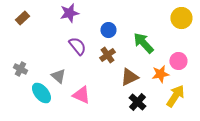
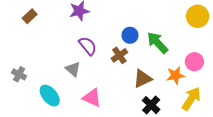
blue circle: (108, 30) -> (130, 35), moved
gray cross: (20, 69) -> (19, 74), moved
gray triangle: (58, 76) -> (73, 69), moved

